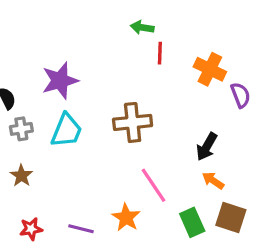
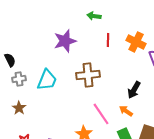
red line: (160, 53) -> (108, 40), moved
purple star: (60, 81) -> (65, 41), moved
orange arrow: (213, 180) -> (126, 111), moved

